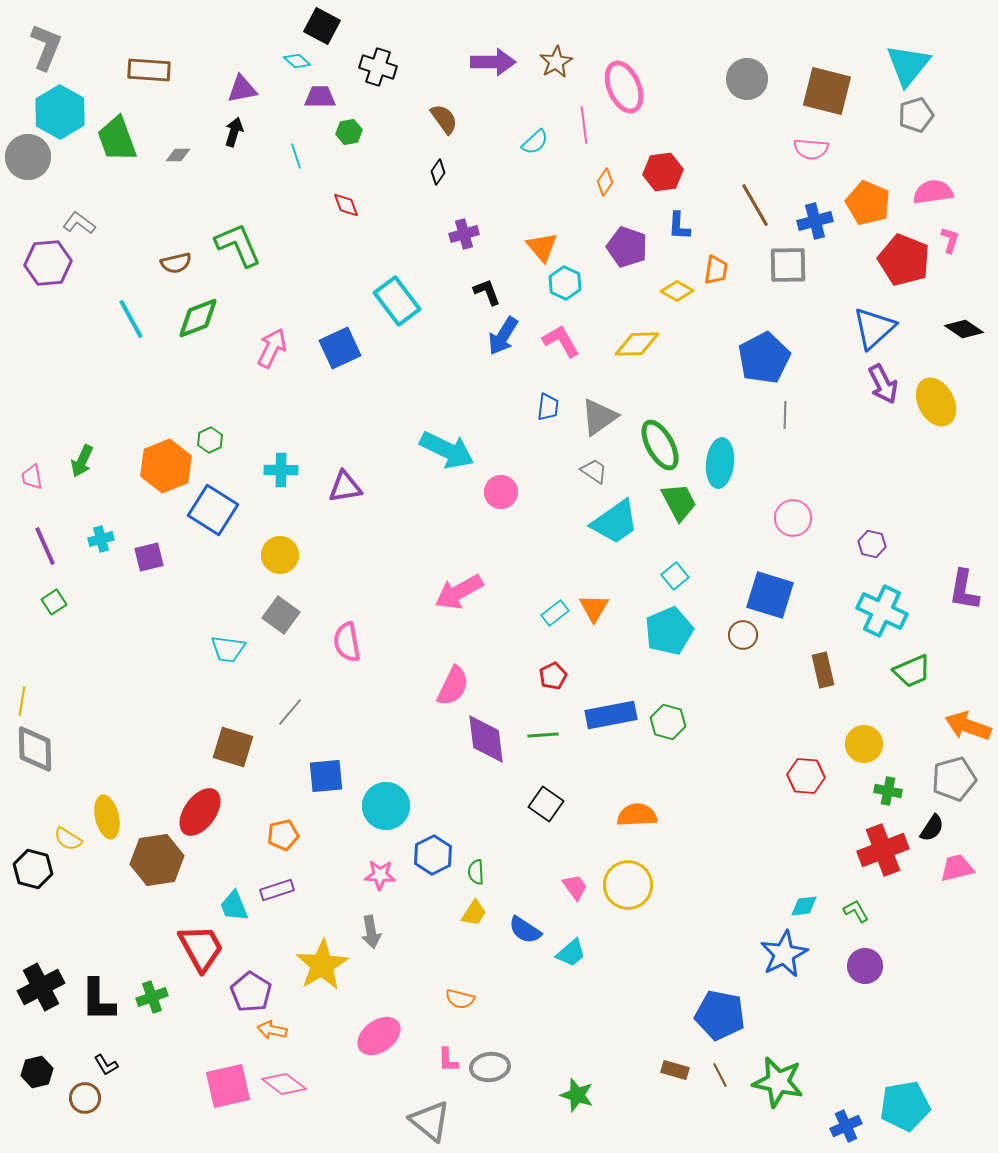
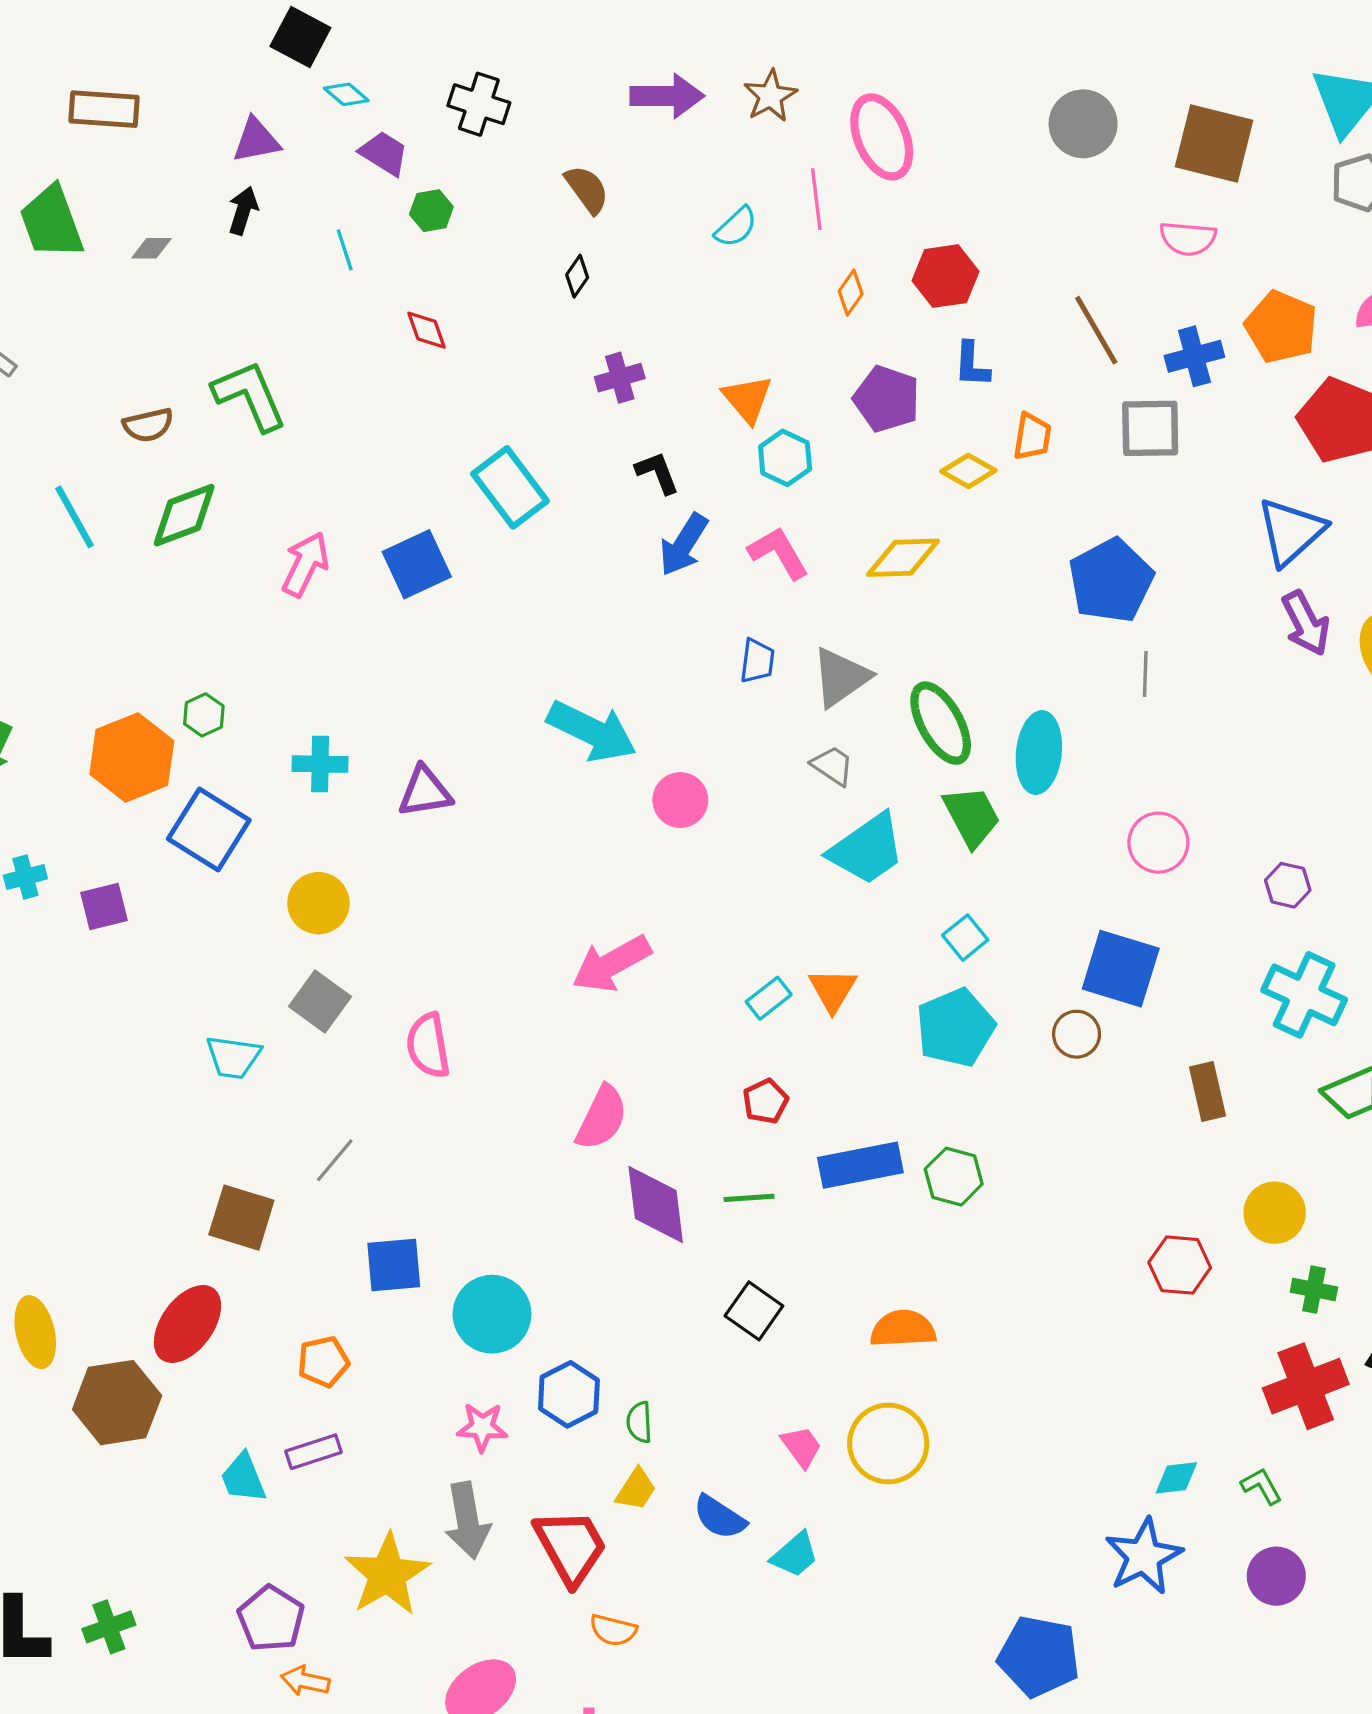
black square: (322, 26) -> (300, 37), moved
purple trapezoid: (320, 97) -> (384, 153), turned 32
gray arrow: (371, 932) -> (467, 1520), size x1.4
red trapezoid: (201, 948) -> (571, 1547), moved

